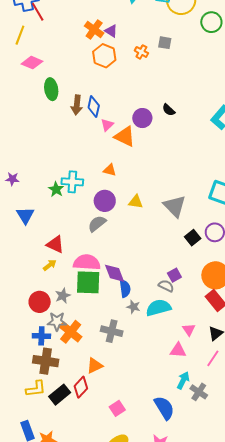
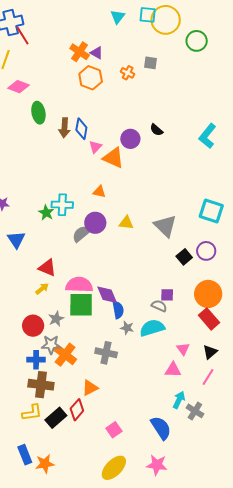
gray semicircle: (97, 224) -> (81, 234), moved
purple square: (174, 275) -> (167, 295), turned 32

